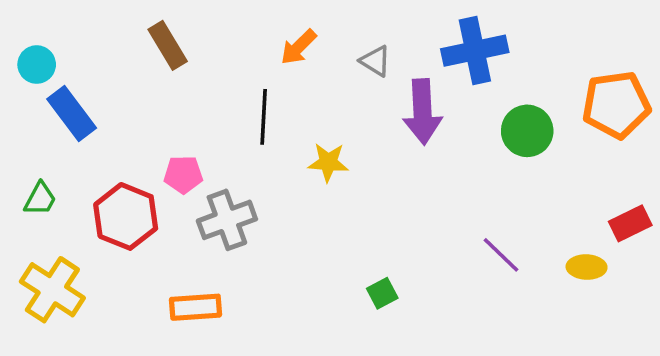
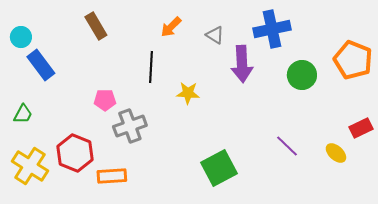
orange pentagon: (616, 105) -> (353, 60), turned 30
red hexagon: (126, 216) -> (75, 153), moved
yellow ellipse: (587, 267) -> (336, 153), turned 40
green square: (382, 293) -> (219, 168), size x2.0

